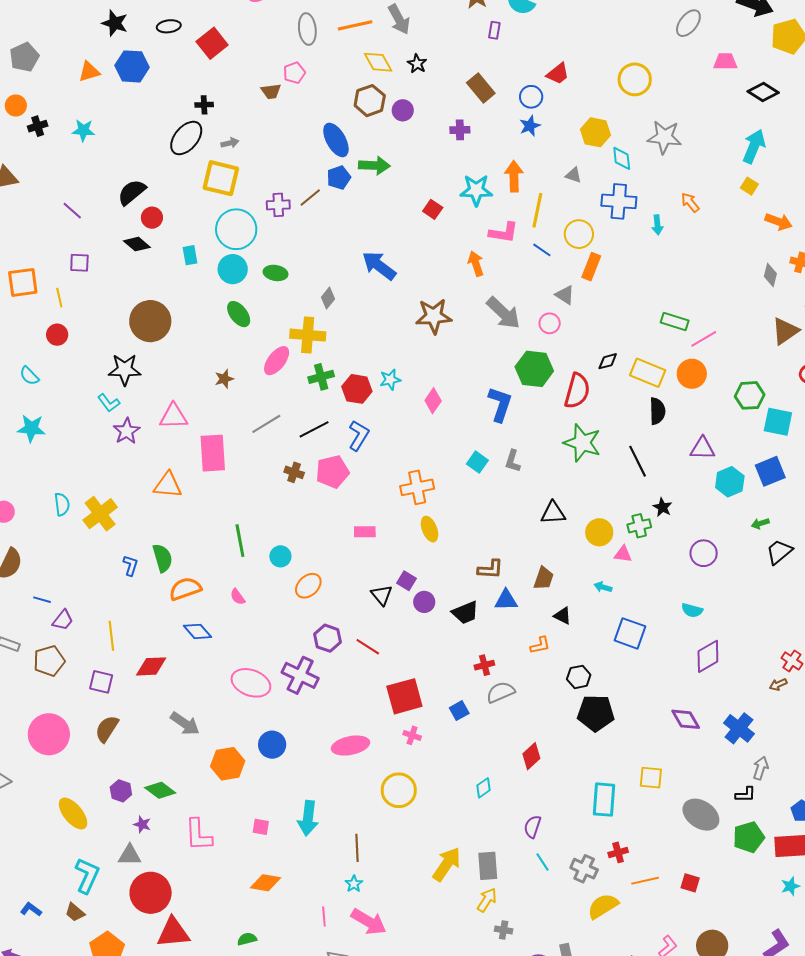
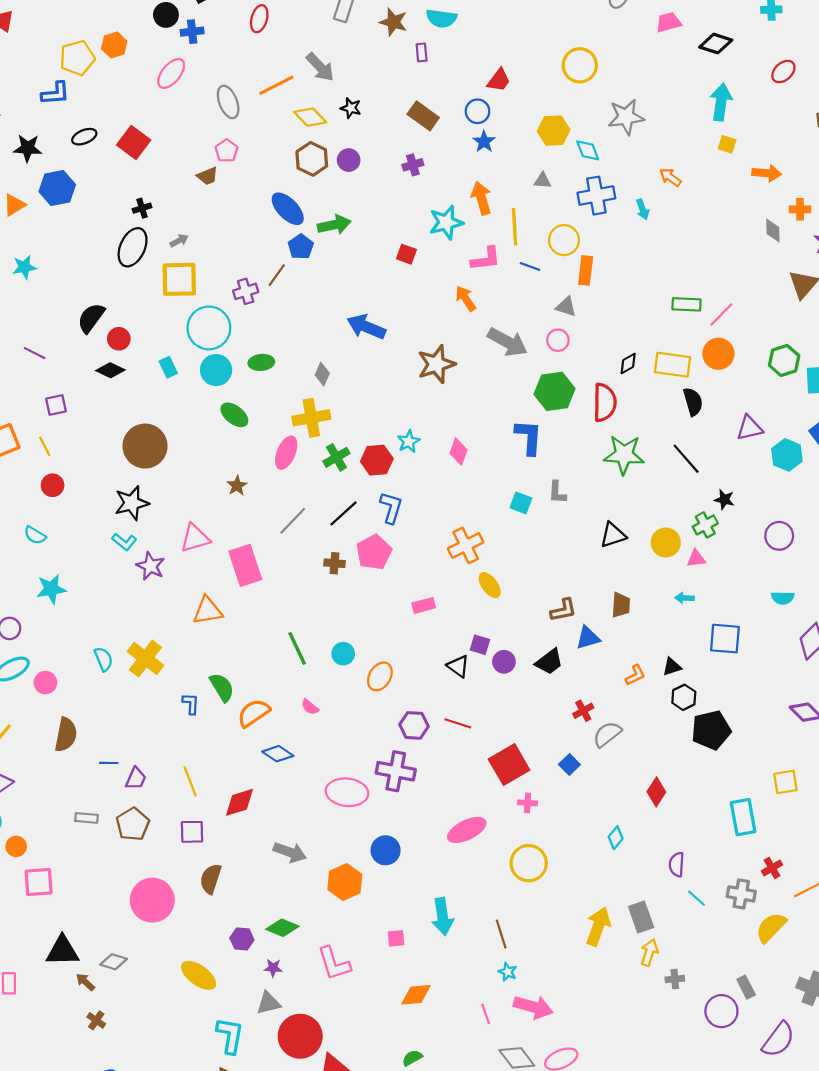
black triangle: (563, 616) -> (672, 667), moved, turned -30

